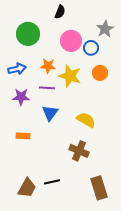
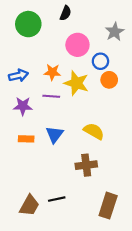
green circle: (28, 34) -> (28, 24), moved
blue circle: (91, 48) -> (100, 61), moved
blue triangle: (50, 113) -> (55, 135), moved
orange rectangle: (23, 136) -> (26, 139), moved
brown cross: (79, 151) -> (86, 165), turned -30
brown rectangle: (99, 188) -> (108, 206), turned 35

